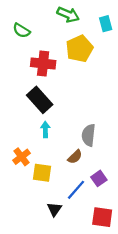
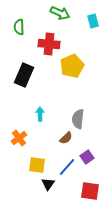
green semicircle: (21, 31) -> (19, 27), turned 56
yellow pentagon: (79, 49) -> (72, 66), moved
red cross: (43, 64) -> (49, 44), moved
black rectangle: (40, 100) -> (24, 75), moved, turned 65
yellow square: (42, 173) -> (37, 165), moved

